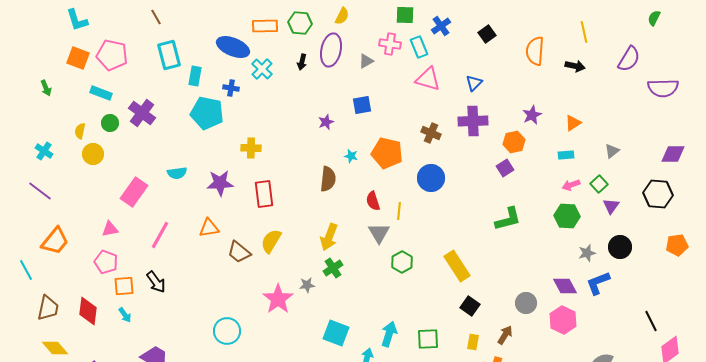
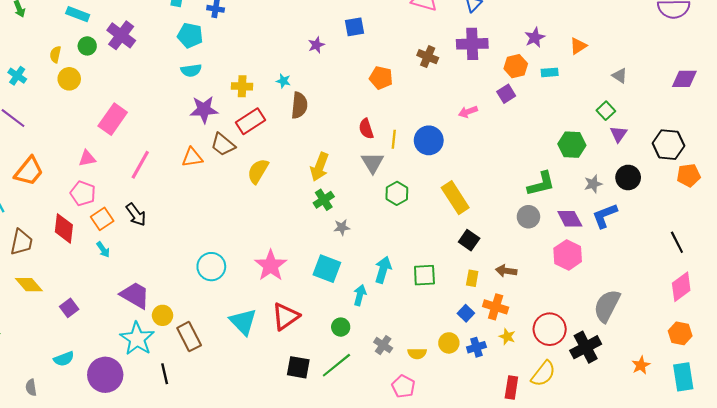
cyan pentagon: (207, 113) -> (190, 35), size x0.7
yellow cross: (251, 148) -> (242, 86), moved
gray triangle: (612, 151) -> (620, 76), turned -49
orange pentagon: (387, 153) -> (381, 78), size x0.7
cyan rectangle: (566, 155) -> (550, 72), moved
cyan star: (351, 156) -> (283, 81), moved
cyan semicircle: (177, 173) -> (191, 70), moved
blue circle: (431, 178) -> (429, 140), moved
brown semicircle: (328, 179) -> (299, 105), moved
pink arrow: (571, 185) -> (468, 112), moved
red rectangle: (264, 194) -> (251, 121), turned 64
black hexagon: (658, 194) -> (668, 145), moved
green L-shape: (508, 219) -> (541, 184), moved
brown trapezoid: (239, 252) -> (223, 145), moved
gray star: (307, 285) -> (342, 227), moved
orange square: (124, 286) -> (102, 219), turned -30
pink star: (278, 299) -> (271, 266), moved
gray circle: (526, 303) -> (528, 217), moved
red diamond: (88, 311) -> (64, 228), moved
black line: (651, 321) -> (677, 242), moved
brown arrow: (505, 335) -> (506, 271), turned -114

